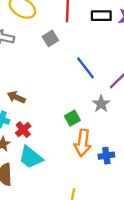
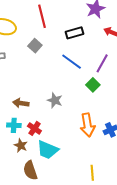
black rectangle: (101, 16) -> (75, 33), moved
gray star: (101, 104) -> (55, 100), moved
green square: (72, 118) -> (93, 85), moved

